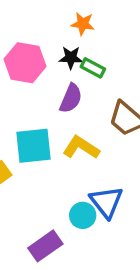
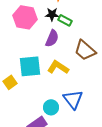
cyan circle: (83, 215) -> (51, 107), moved

